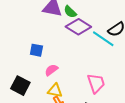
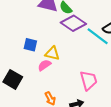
yellow triangle: (55, 91) -> (52, 53), moved

